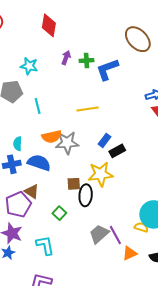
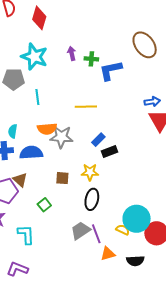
red diamond: (49, 25) -> (39, 18), moved
purple arrow: (66, 58) -> (72, 53), turned -40
cyan star: (29, 66) -> (34, 57), size x1.5
blue semicircle: (39, 163) -> (31, 153), turned -30
yellow star: (100, 174) -> (90, 172), size x0.7
black ellipse: (86, 195) -> (92, 199), moved

